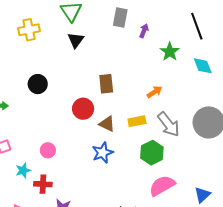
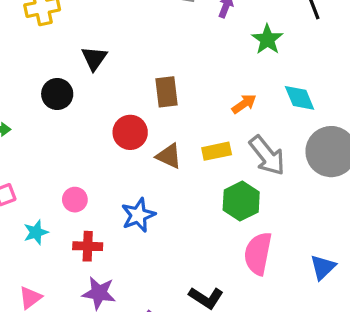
black triangle: (76, 40) -> (94, 58), moved
cyan diamond: (203, 66) -> (300, 98), moved
blue star: (103, 153) -> (138, 215), moved
red cross: (43, 184) -> (88, 246), moved
pink semicircle: (162, 186) -> (258, 254), turned -48

